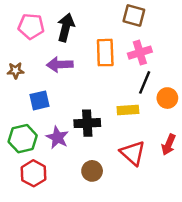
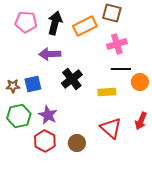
orange rectangle: (105, 53) -> (85, 26), moved, turned 65
brown star: (16, 71) -> (13, 86), moved
black line: (145, 82) -> (121, 69), turned 66
black cross: (87, 123) -> (72, 79), moved, turned -35
red hexagon: (33, 173) -> (45, 141), moved

